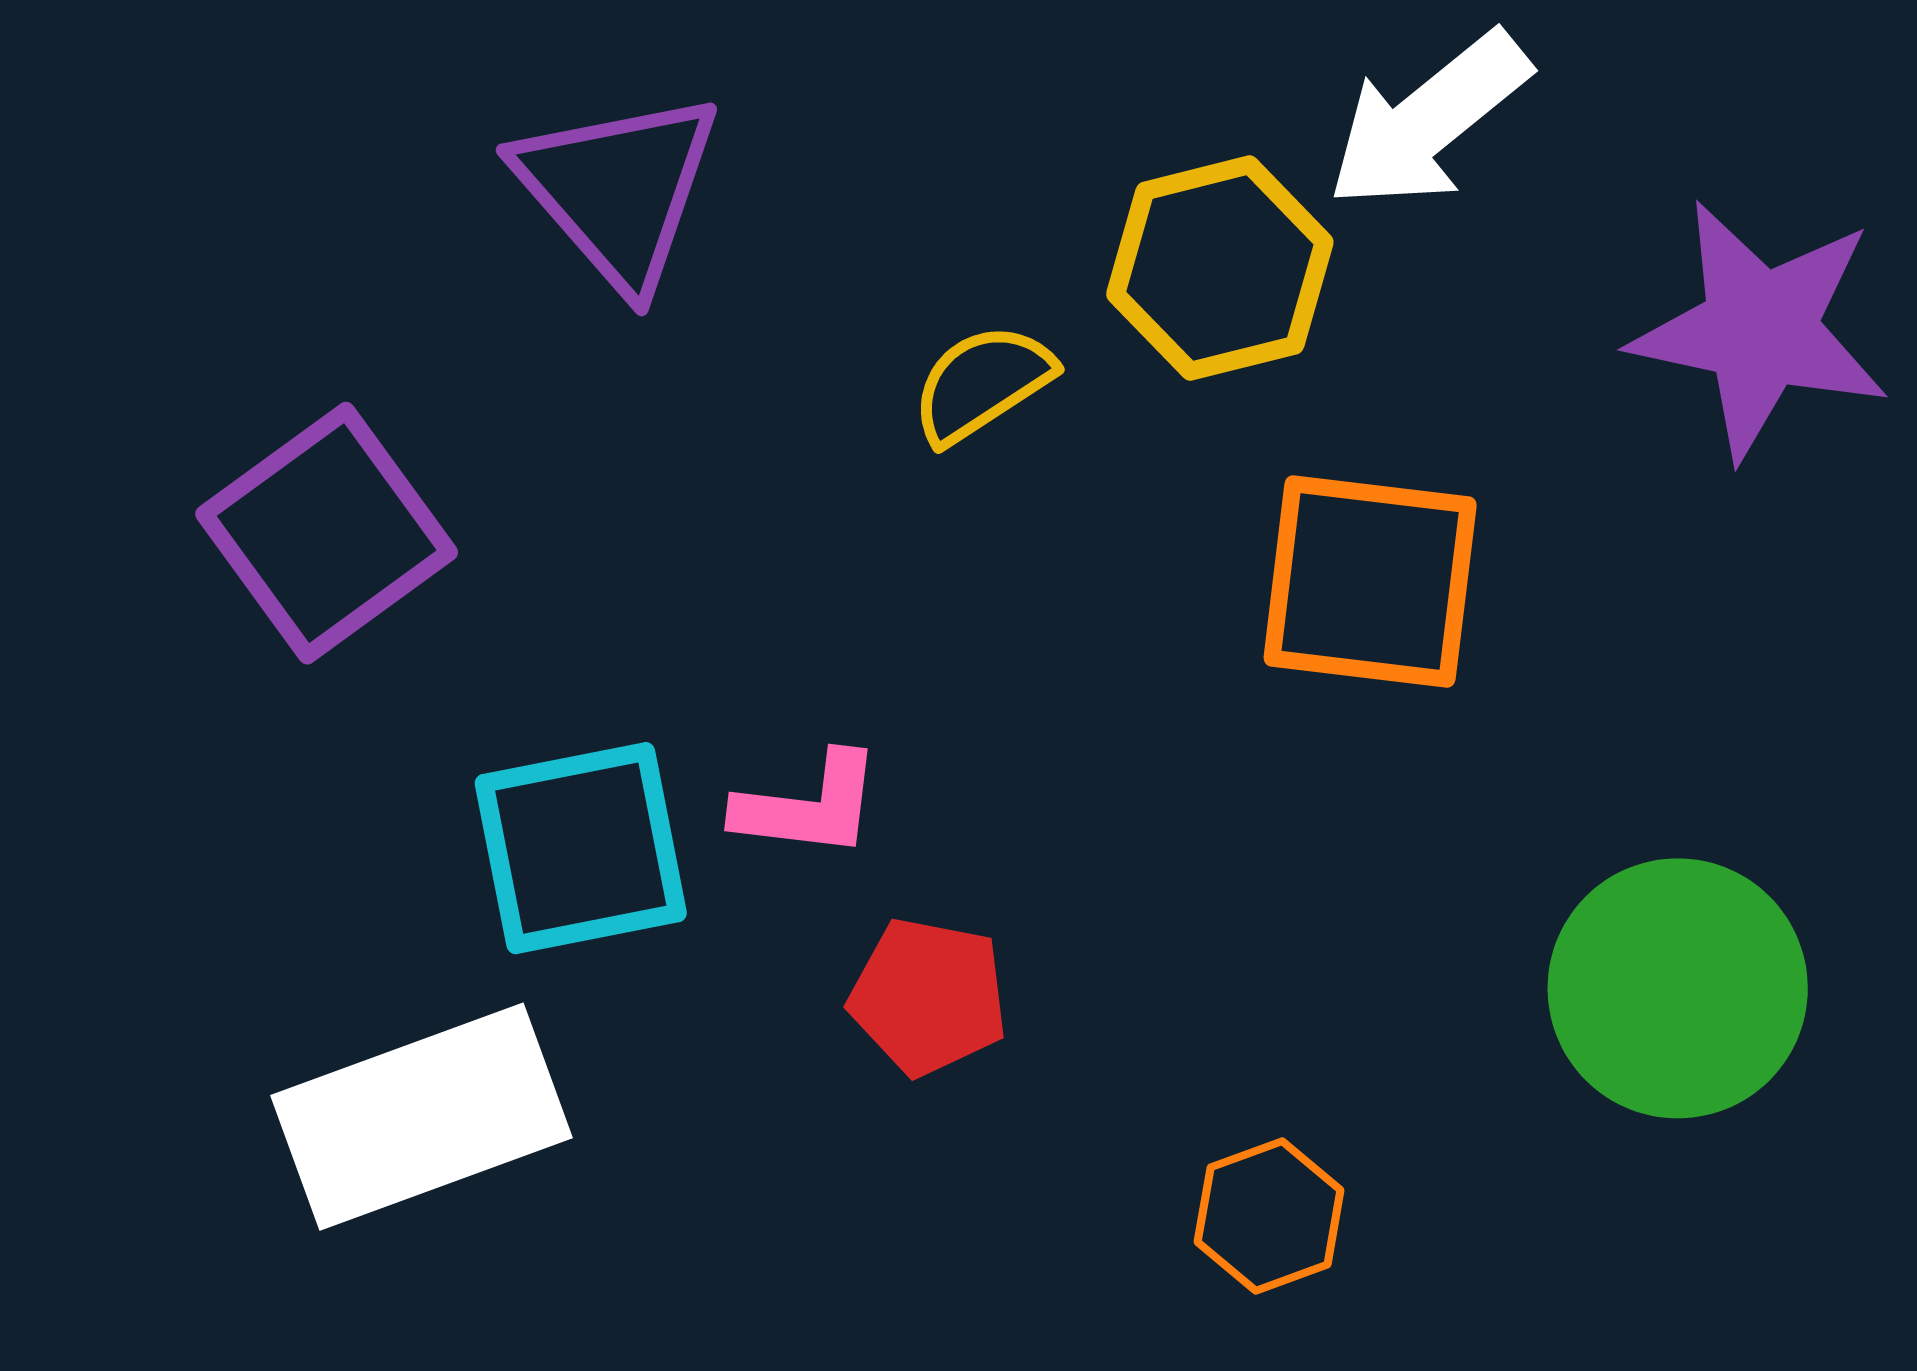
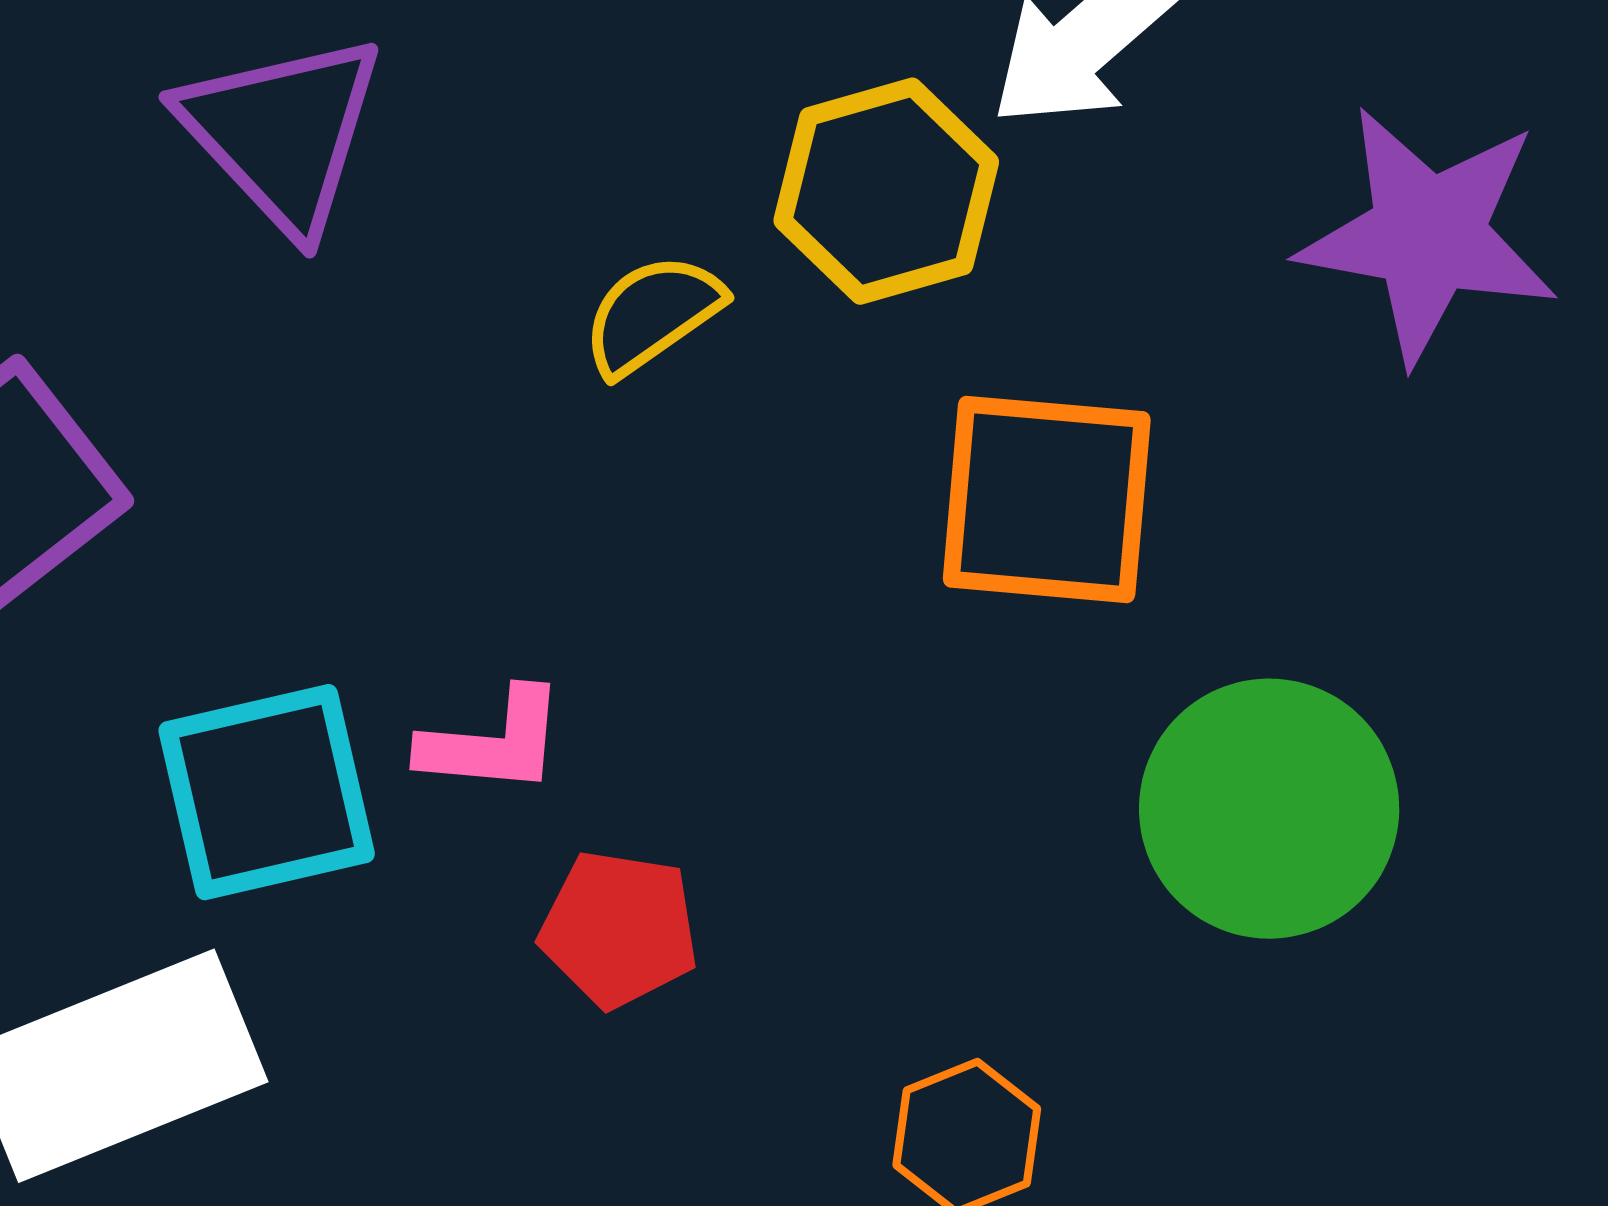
green circle: (1678, 988) -> (1269, 809), moved

